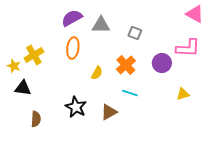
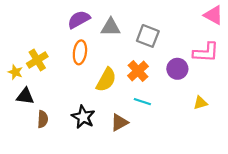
gray square: (135, 33) -> (148, 36), size x1.5
yellow semicircle: (97, 73) -> (106, 80), size x1.6
brown semicircle: (36, 119) -> (43, 119), moved

